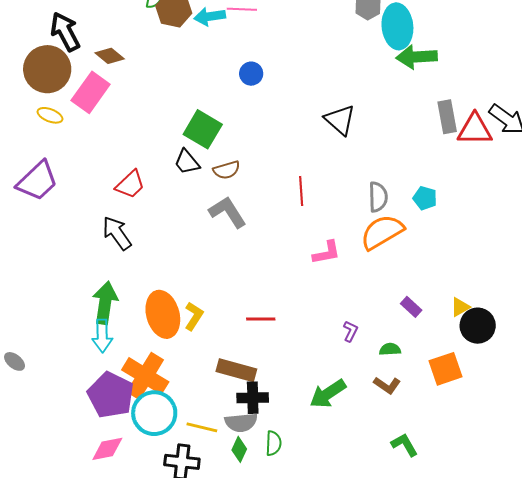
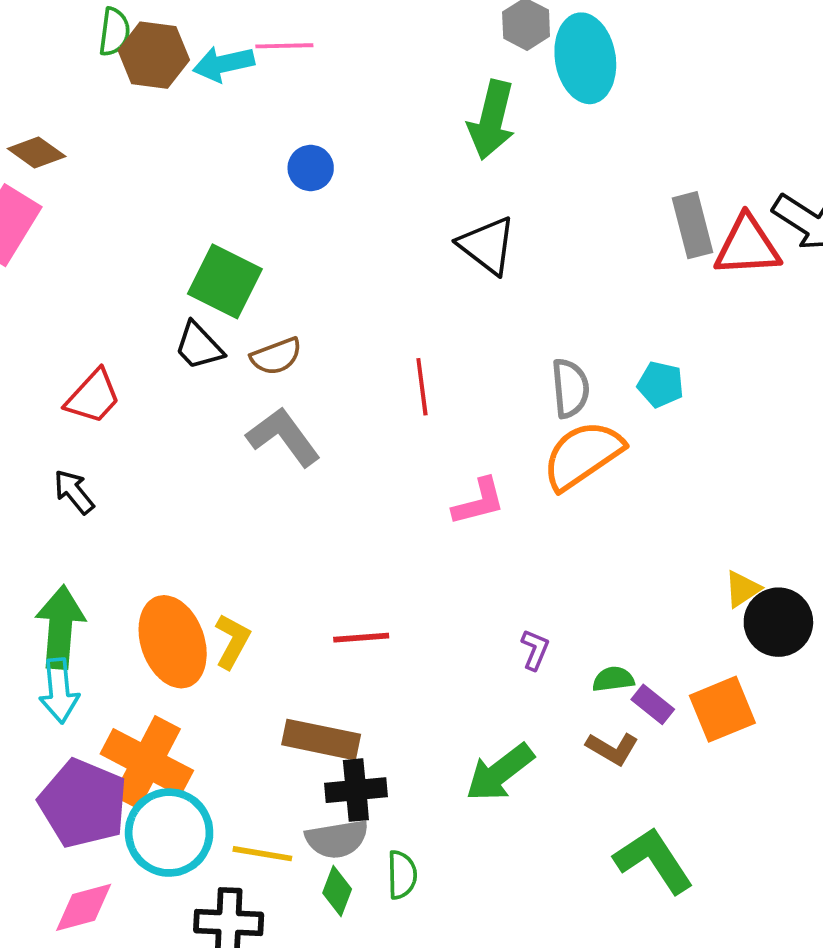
green arrow: (417, 57) -> (492, 120), moved, turned -69
black arrow: (117, 233) -> (74, 492), size x0.7
purple rectangle: (411, 307) -> (653, 704), moved
green L-shape: (404, 445) -> (654, 860), size x1.5

